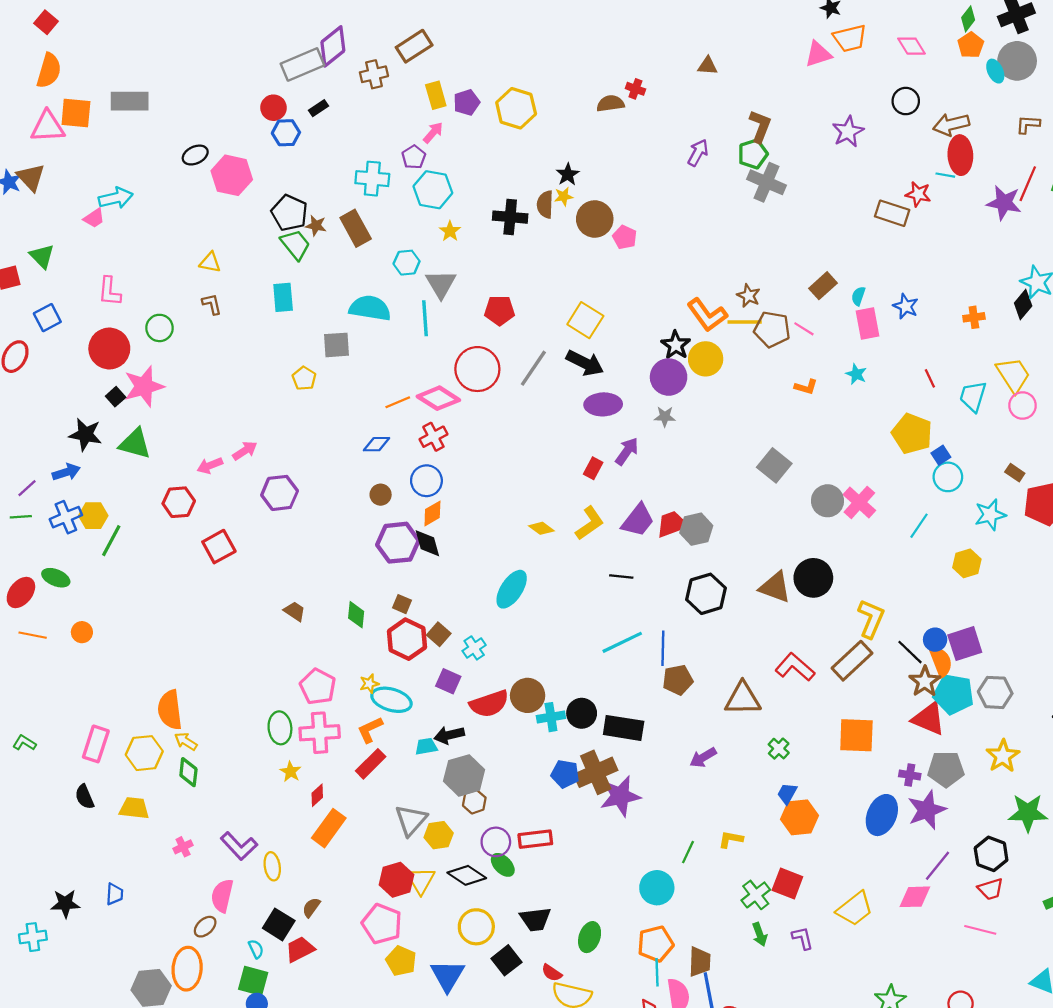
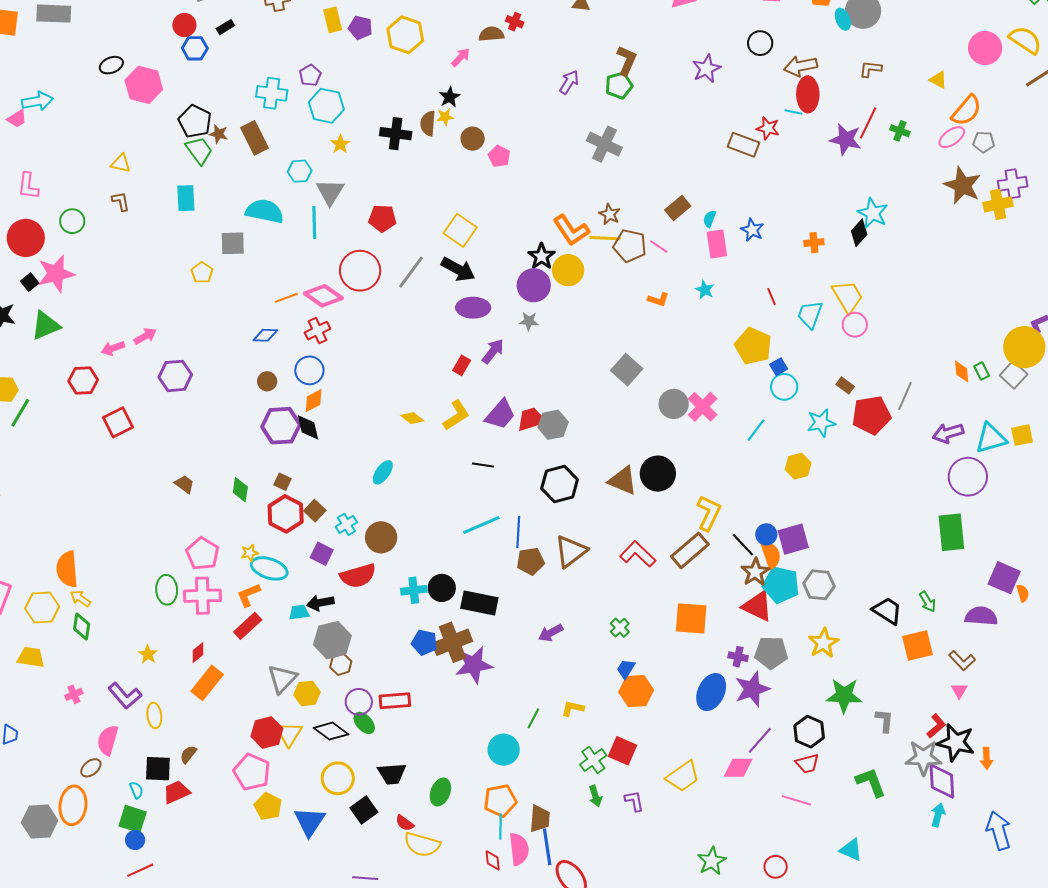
purple pentagon: (467, 102) -> (360, 28), turned 30
pink arrow: (433, 133) -> (461, 57), moved
gray cross: (766, 182) -> (604, 144), moved
brown circle: (595, 219) -> (473, 139), size x0.7
green triangle: (135, 444) -> (46, 325), turned -40
cyan ellipse: (512, 589) -> (383, 472), size x0.7
brown circle: (528, 695) -> (381, 537), moved
brown triangle: (743, 699) -> (571, 551), moved, turned -39
yellow star: (291, 772) -> (148, 654), moved
black square: (279, 924) -> (158, 769), turned -32

